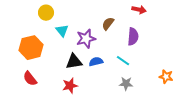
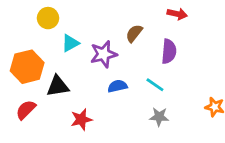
cyan triangle: (62, 31) -> (70, 43), turned 40
black triangle: (74, 62) -> (58, 86), moved
red semicircle: (30, 79) -> (26, 110), turned 84

